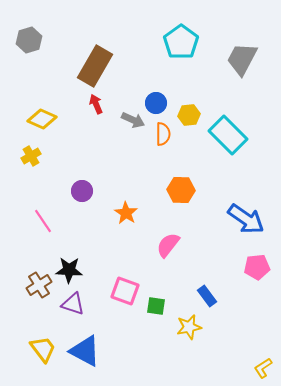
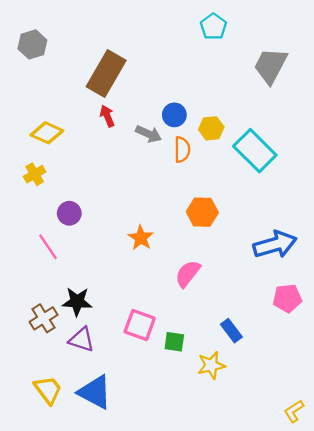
cyan pentagon: (181, 42) -> (213, 27), moved, size x0.7
purple circle: (82, 191) -> (69, 213), moved
blue arrow: (246, 219) -> (275, 245), turned -51

